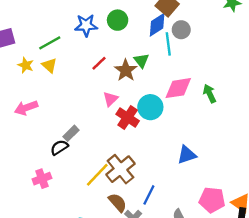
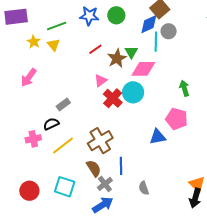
pink diamond: (178, 88) -> (143, 69), moved
pink arrow: (26, 108) -> (29, 78), turned -42
black semicircle: (59, 147) -> (51, 124), moved
yellow line: (97, 175) -> (63, 146), moved
blue line: (149, 195) -> (121, 166), turned -36
pink pentagon: (212, 200) -> (177, 119), moved

